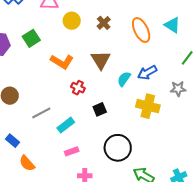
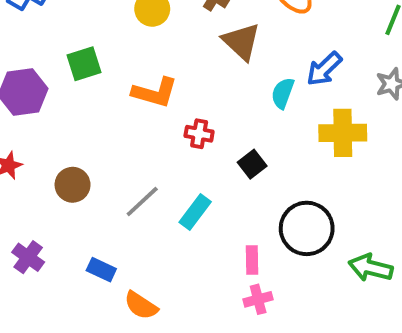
green square: (31, 38) -> (84, 64), turned 30
brown triangle: (101, 60) -> (241, 42), moved
pink rectangle: (72, 151) -> (252, 260), moved, turned -56

